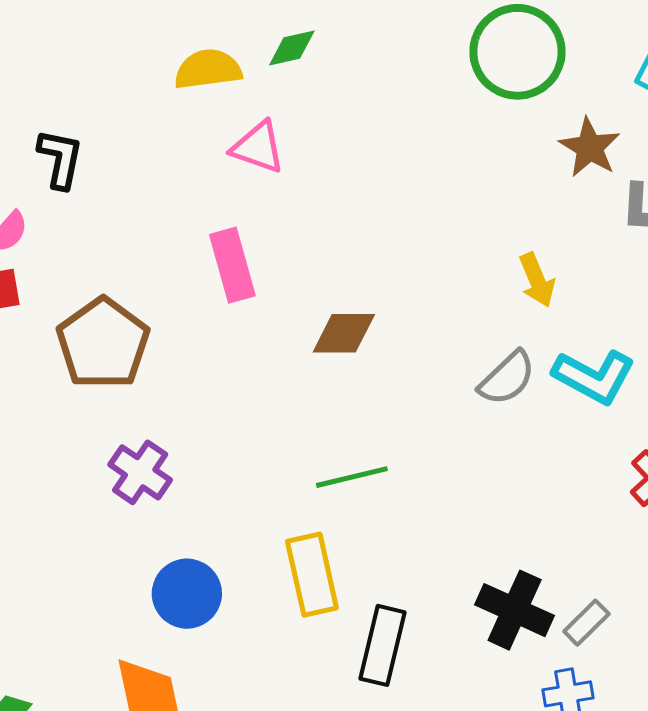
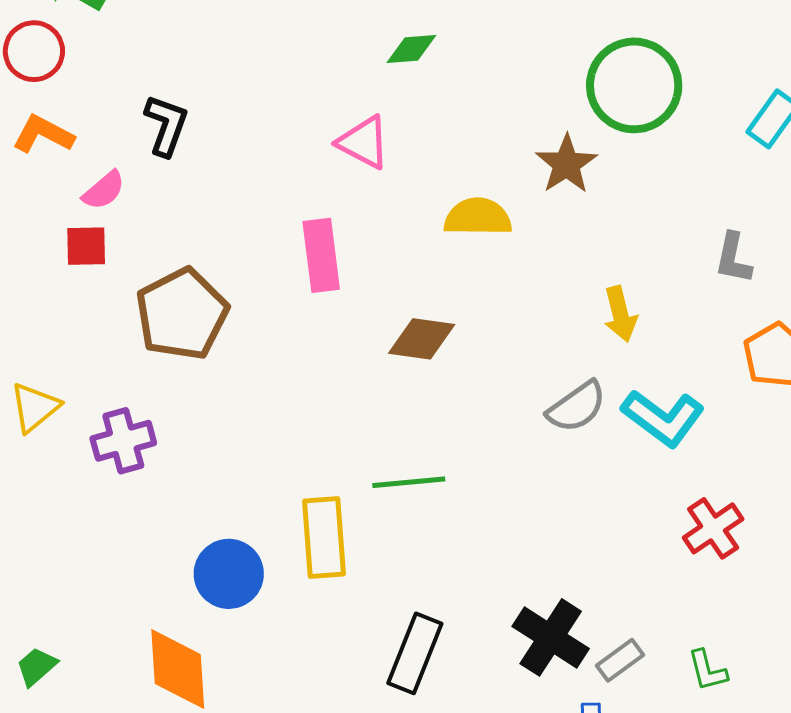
yellow semicircle: (208, 69) -> (478, 217), moved
brown star: (590, 147) -> (566, 164), moved
purple cross: (140, 472) -> (123, 441), moved, turned 32
yellow rectangle: (312, 575) -> (324, 538), moved

